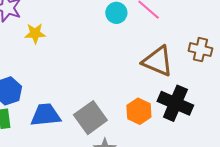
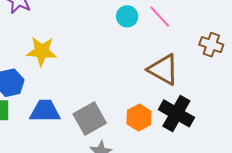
yellow star: (35, 33) -> (42, 51), moved, size x1.4
brown cross: (200, 50) -> (211, 45), moved

